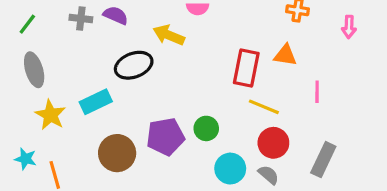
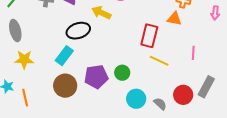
orange triangle: (285, 55) -> (174, 19), moved
cyan rectangle: (96, 102) -> (64, 56), moved, turned -30
yellow star: (50, 115) -> (24, 60), turned -30
red circle: (273, 143) -> (183, 95), moved
gray rectangle: (323, 160) -> (206, 87), moved

